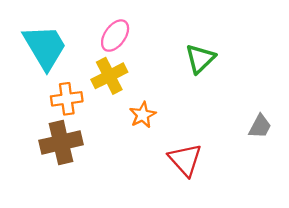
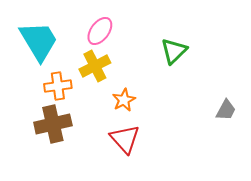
red triangle: (185, 160) -> (125, 139), moved

